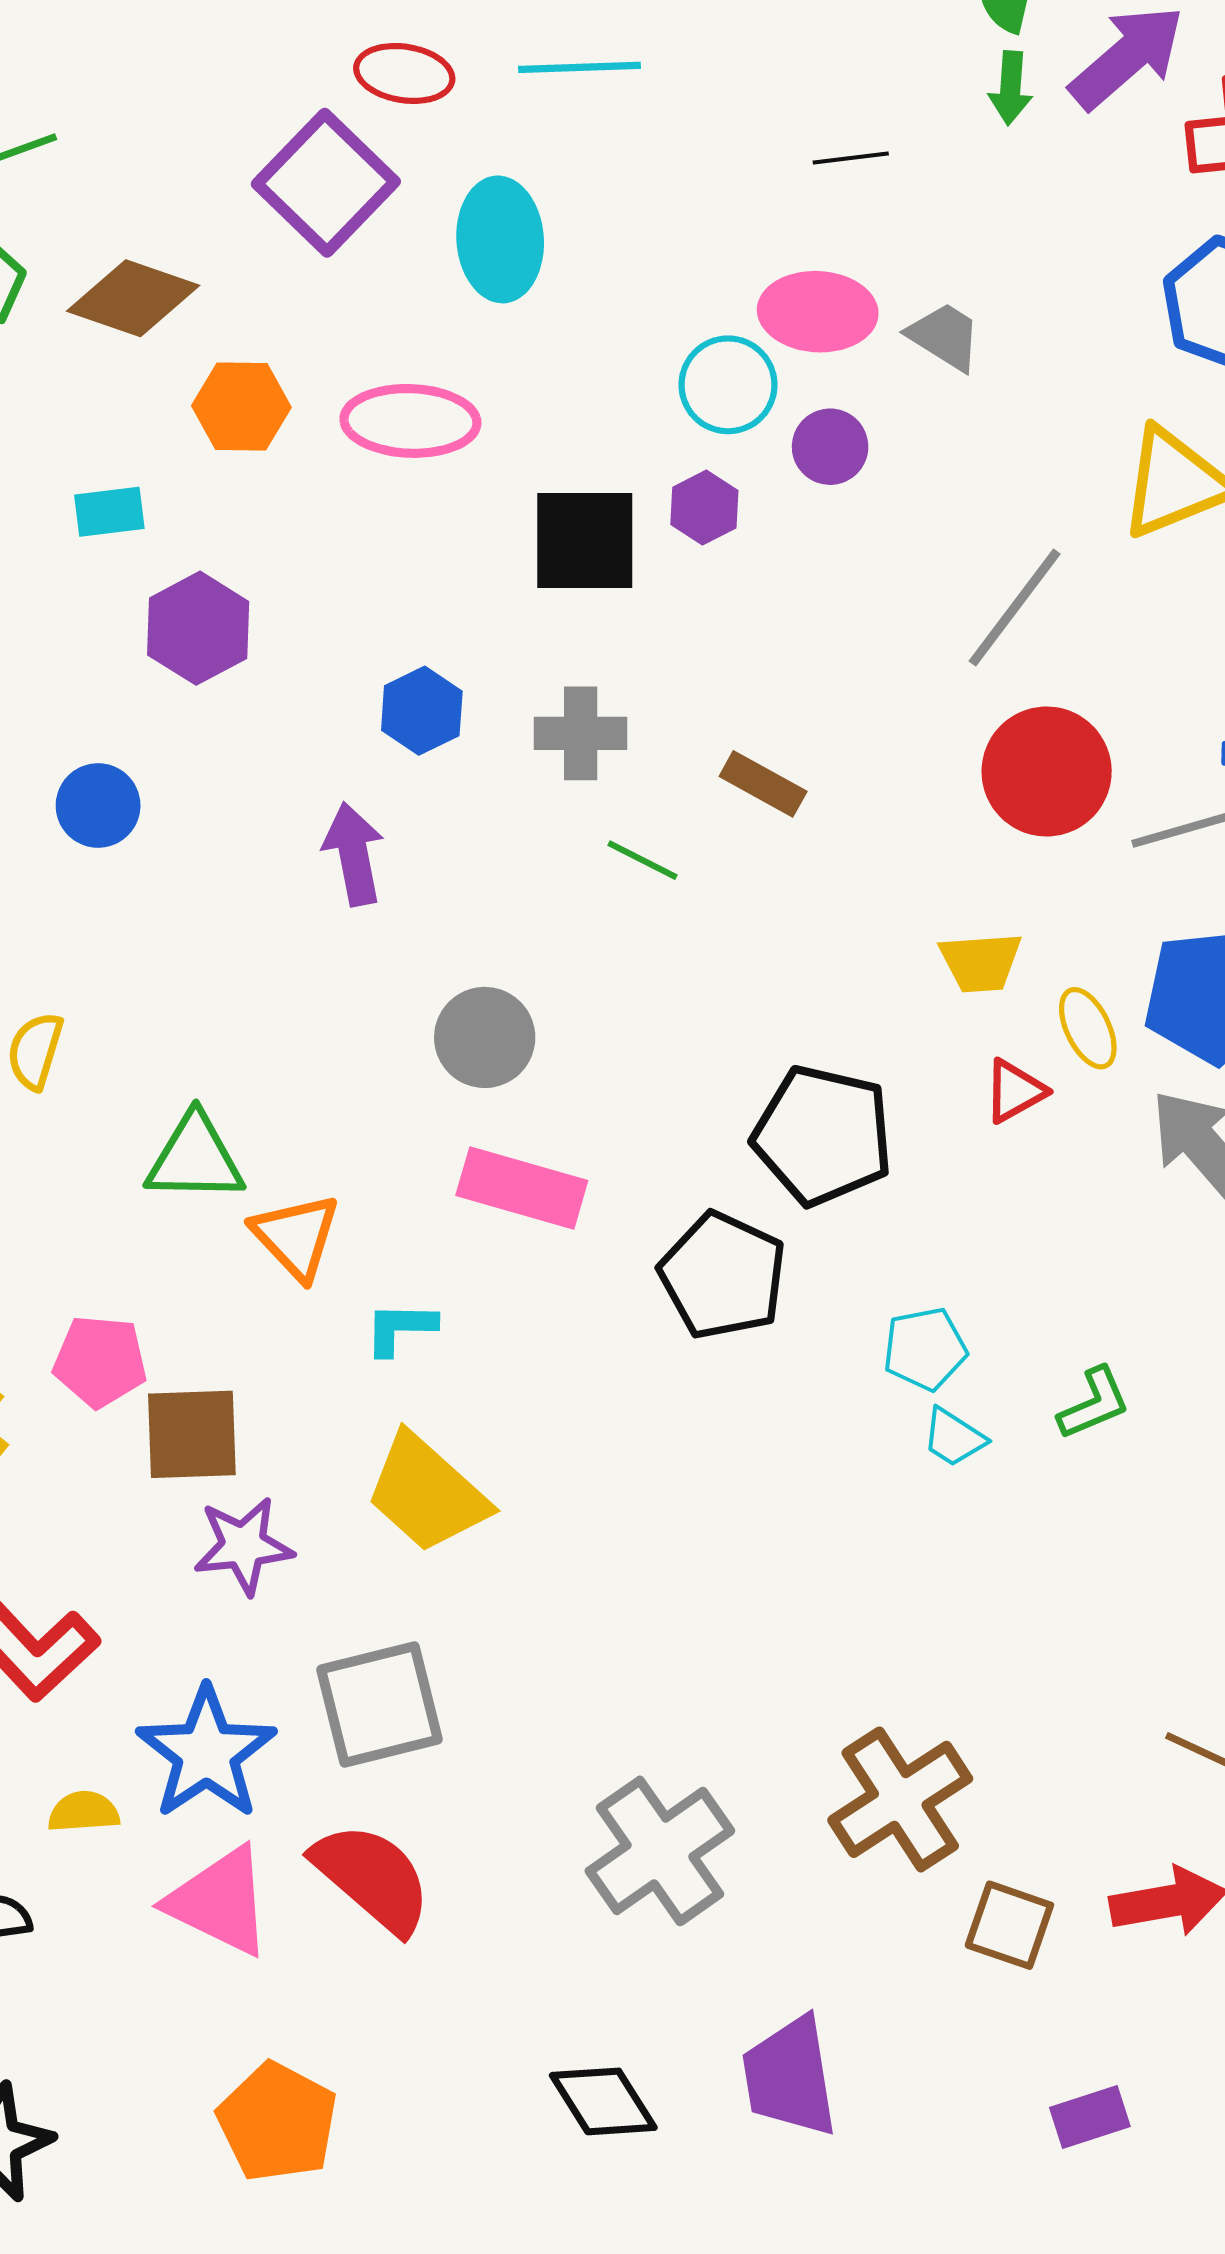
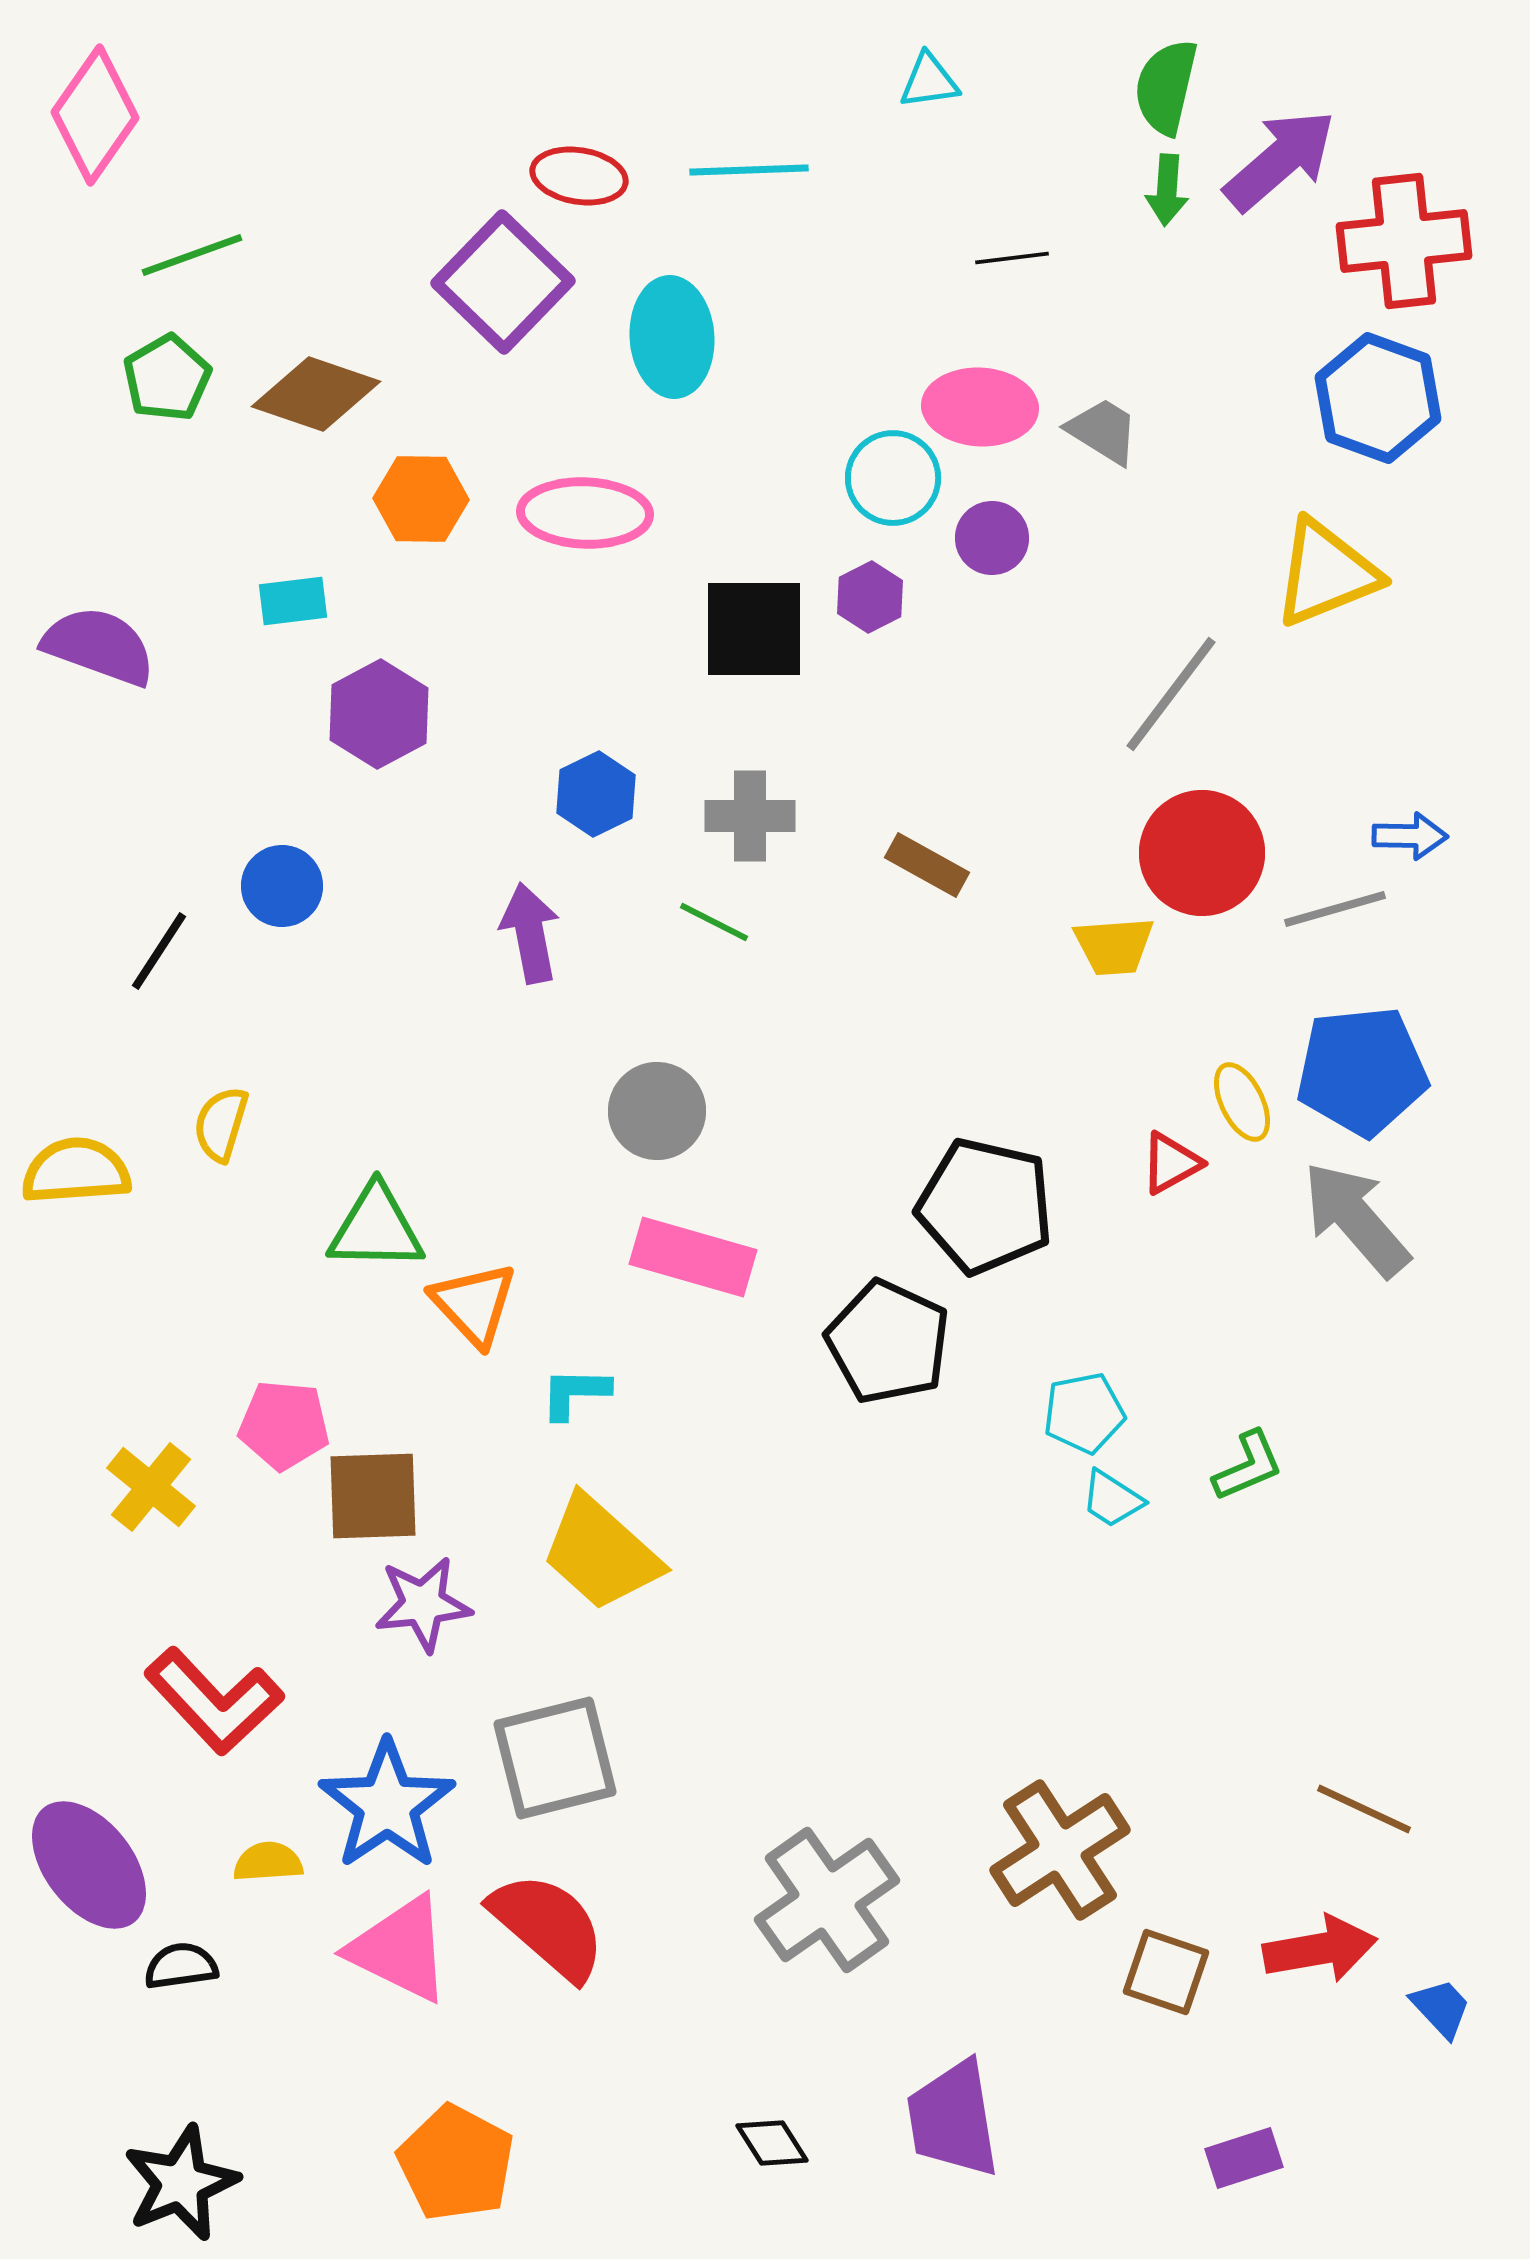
green line: (642, 860) -> (714, 922), moved
yellow trapezoid: (981, 962) -> (1114, 946), moved
black diamond: (603, 2101) -> (772, 2143), size x0.7

